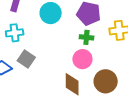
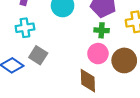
brown circle: (106, 81) -> (124, 60), moved

